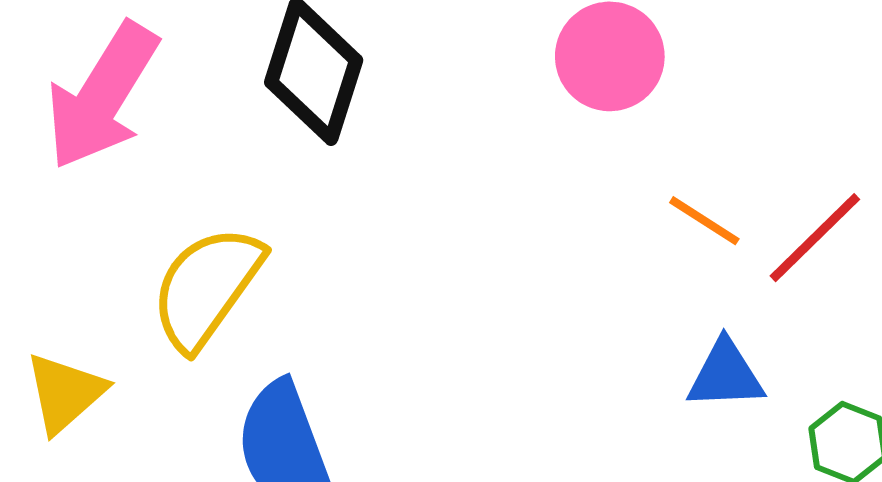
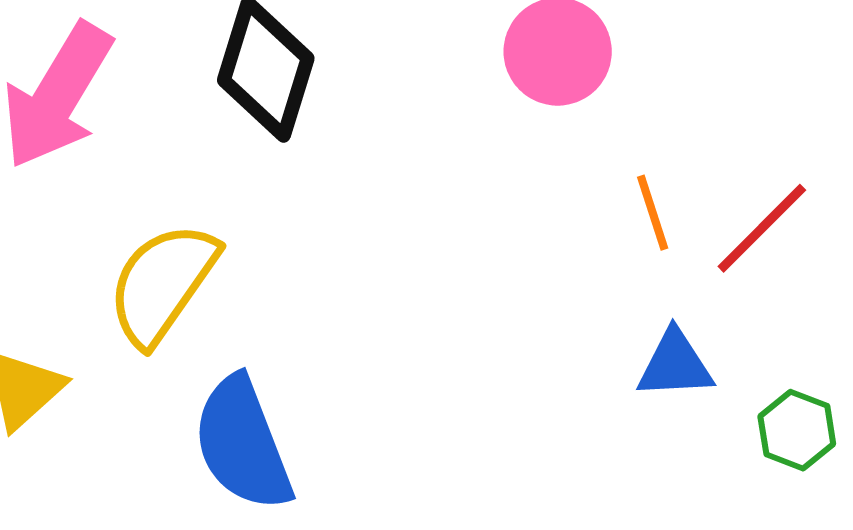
orange line: (704, 221) -> (653, 213), turned 40

